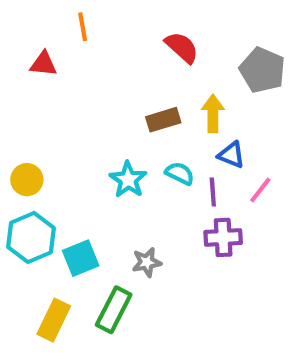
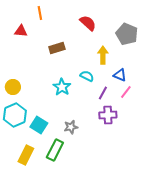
brown rectangle: (163, 120) -> (57, 48), moved
blue triangle: (231, 155) -> (120, 75), moved
cyan semicircle: (180, 173) -> (87, 76), moved
purple line: (213, 192) -> (103, 93), turned 32
cyan square: (81, 258) -> (39, 125), turned -36

